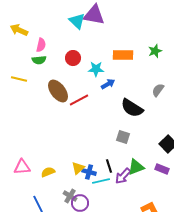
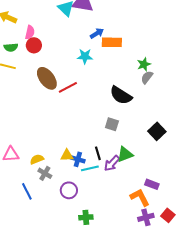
green star: (155, 51) -> (144, 64), moved
red circle: (73, 58) -> (34, 45), moved
green semicircle: (39, 60) -> (11, 47), moved
blue arrow: (108, 84) -> (97, 33), moved
yellow triangle: (78, 168) -> (67, 155), turned 40
purple rectangle: (162, 169) -> (152, 184), moved
gray cross: (70, 196) -> (45, 173), moved

